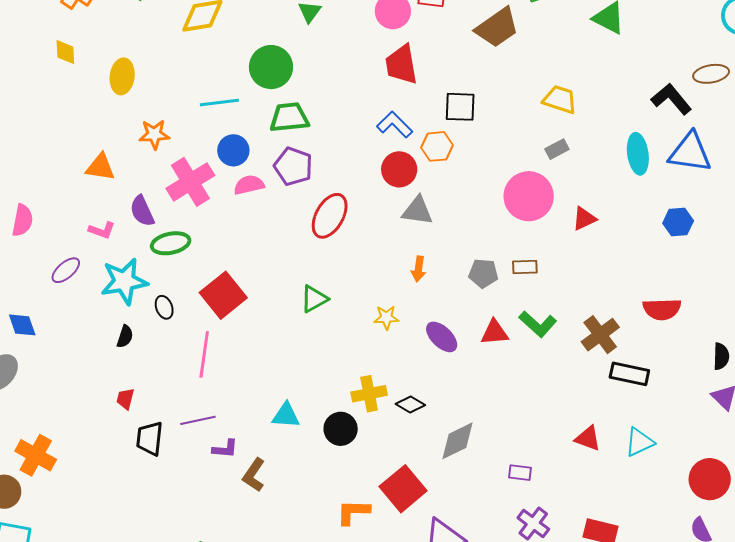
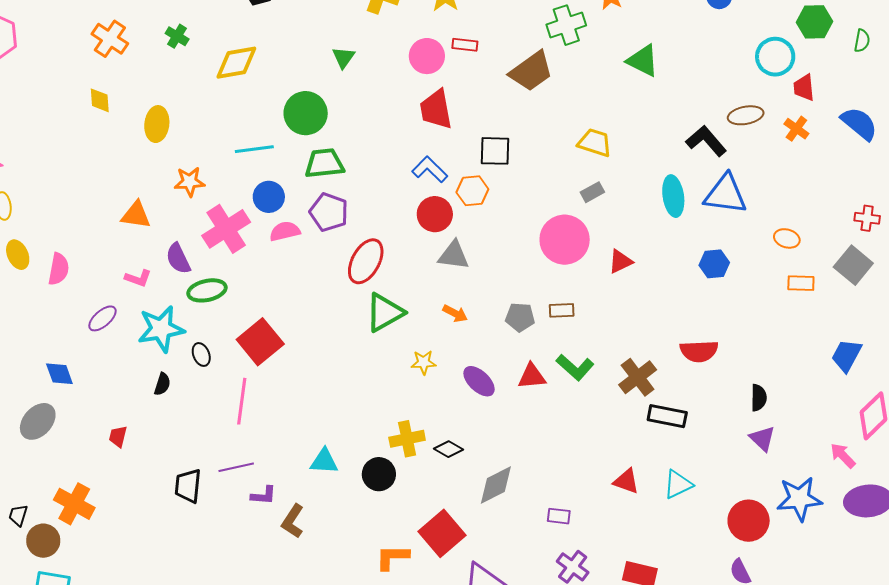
orange arrow: (419, 269) -> (455, 313), turned -70
green triangle: (314, 299) -> (385, 312), moved, size x1.4
red trapezoid: (125, 399) -> (118, 436), moved

